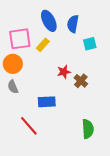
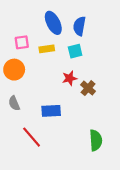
pink square: (20, 39) -> (22, 42), size x0.6
cyan square: (90, 44) -> (75, 51), moved
yellow rectangle: (43, 45) -> (47, 49), turned 40
gray semicircle: (13, 87) -> (14, 103), moved

